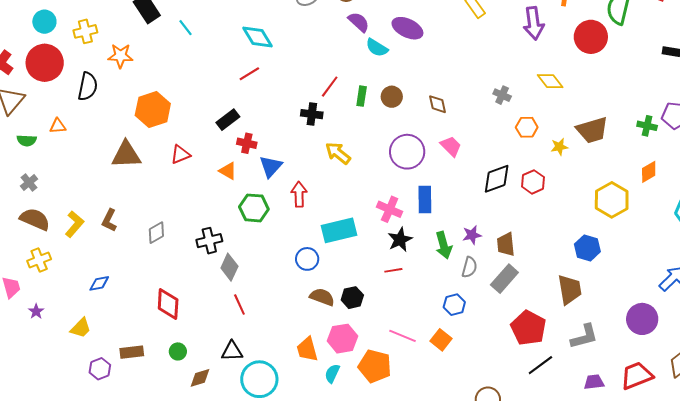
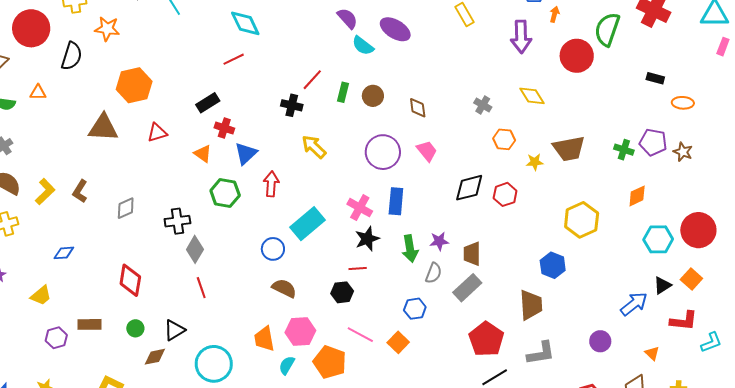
orange diamond: (649, 172) -> (637, 196), moved
cyan rectangle: (339, 230) -> (307, 224), turned -32
black hexagon: (352, 298) -> (342, 292), moved
purple circle: (642, 319) -> (600, 341), size x0.7
black triangle: (232, 351) -> (174, 330), moved, turned -35

